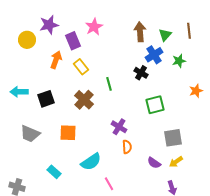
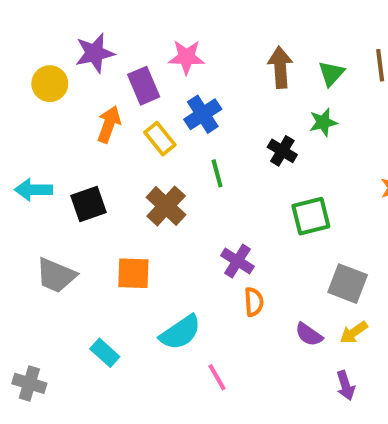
pink star: (94, 27) -> (186, 57), turned 30
blue cross: (154, 55) -> (203, 114), moved
green star: (179, 61) -> (323, 122), moved
gray square: (173, 138) -> (348, 284), turned 30

